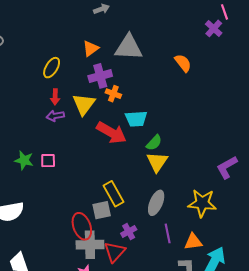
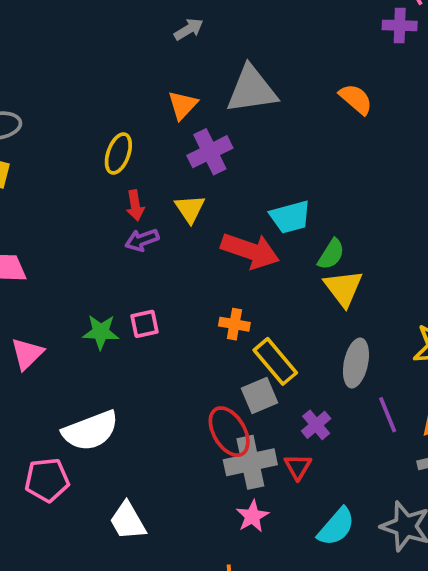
purple cross: (214, 28) -> (400, 25), turned -30
orange cross: (113, 94) -> (234, 324), moved
yellow triangle: (84, 104) -> (190, 209), size x0.7
red triangle: (115, 252) -> (298, 467), size x0.7

